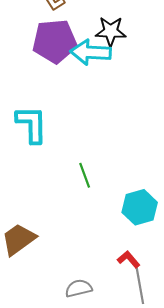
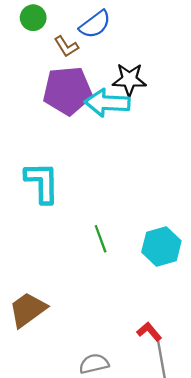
cyan hexagon: (140, 207) -> (161, 247), moved

